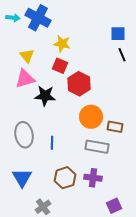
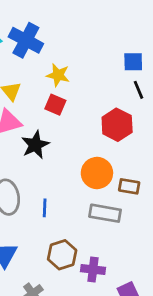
red hexagon: (79, 84) -> (117, 125), moved
black star: (45, 96) -> (35, 145), turned -30
purple cross: (93, 178) -> (93, 270), moved

